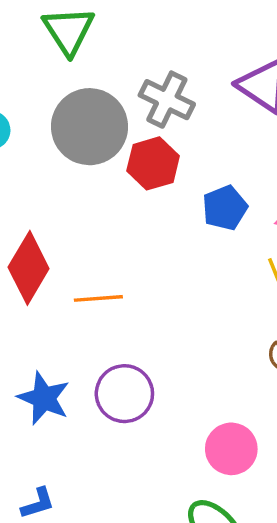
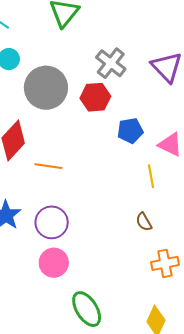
gray circle: (89, 127) -> (46, 88), moved
pink circle: (231, 449) -> (54, 263), moved

